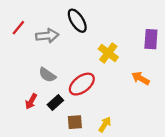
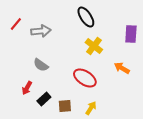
black ellipse: (77, 21) -> (86, 17), moved
red ellipse: (82, 84) -> (85, 78), moved, turned 70
black rectangle: (55, 102) -> (44, 99), moved

